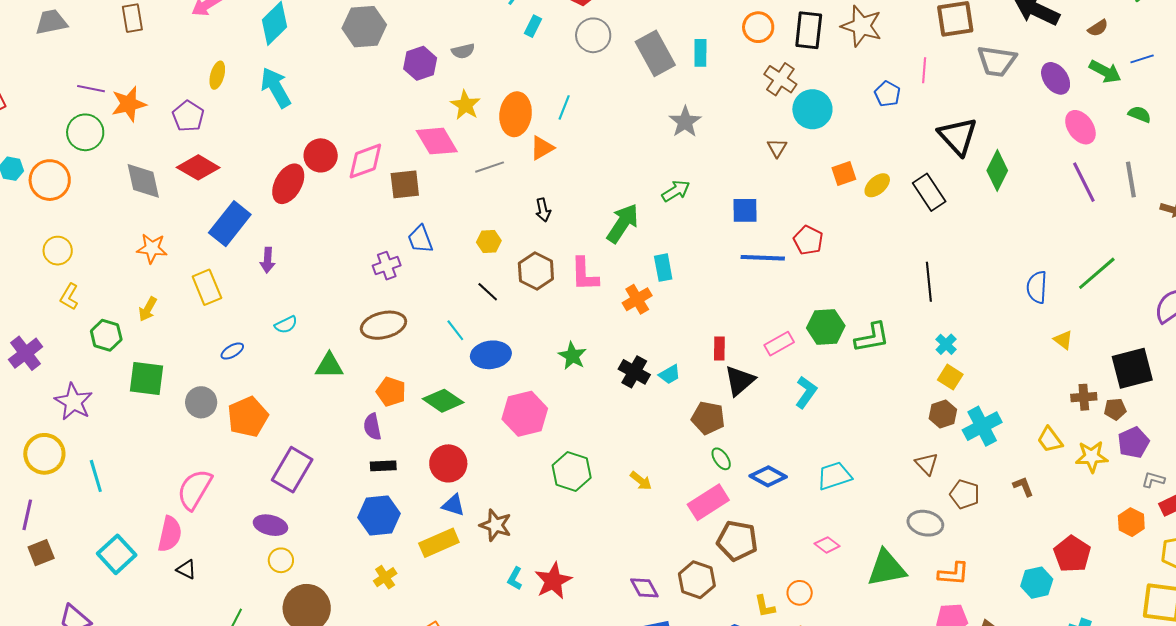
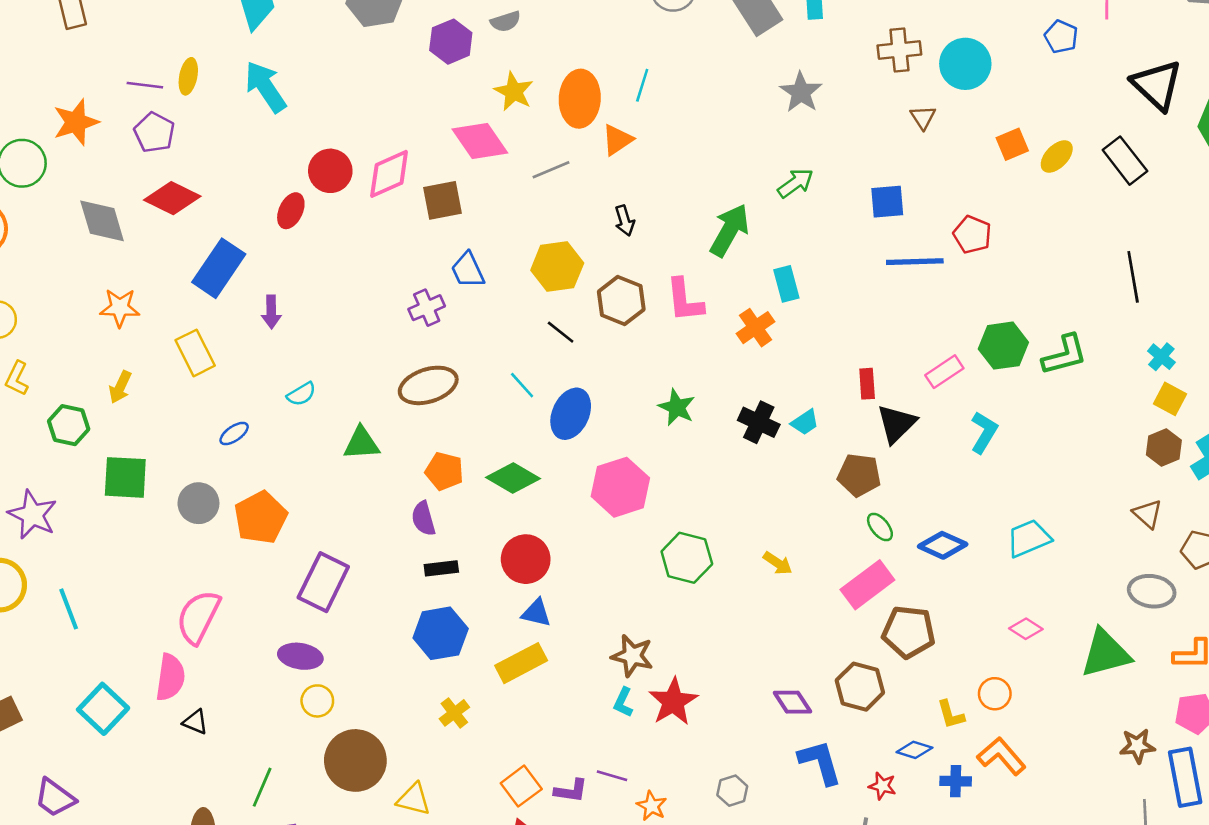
brown cross: (780, 79) -> (899, 50), moved, turned -36
purple line: (91, 89) -> (145, 85), moved
red ellipse: (288, 184) -> (291, 211), size x0.7
yellow hexagon: (489, 241) -> (557, 267), size x1.6
blue ellipse: (491, 355) -> (571, 414), turned -54
brown star: (496, 525) -> (632, 656), moved

